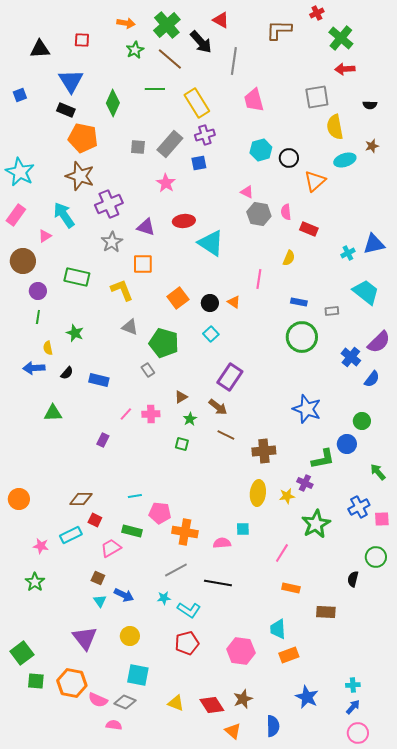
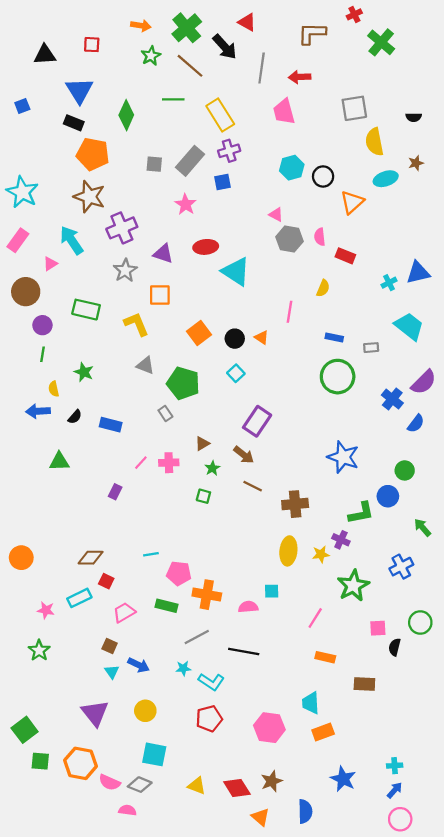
red arrow: (345, 69) -> (300, 77), moved
pink square: (382, 519) -> (378, 628), moved
green rectangle: (132, 531) -> (167, 606), moved

